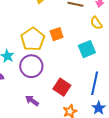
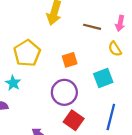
yellow pentagon: (33, 39) -> (27, 53), moved
purple circle: (31, 66) -> (64, 92), moved

